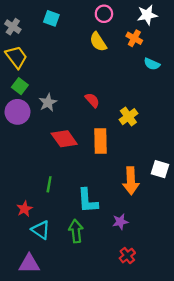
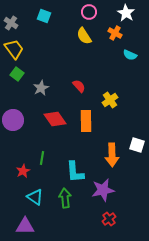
white star: (147, 15) -> (126, 13), turned -30
purple circle: (17, 112) -> (13, 120), moved
red star: (25, 209) -> (23, 171), moved
purple star: (120, 222) -> (103, 190), size x1.6

